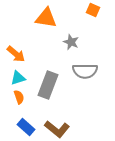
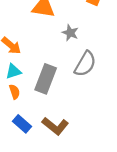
gray semicircle: (85, 71) -> (85, 64), turned -60

